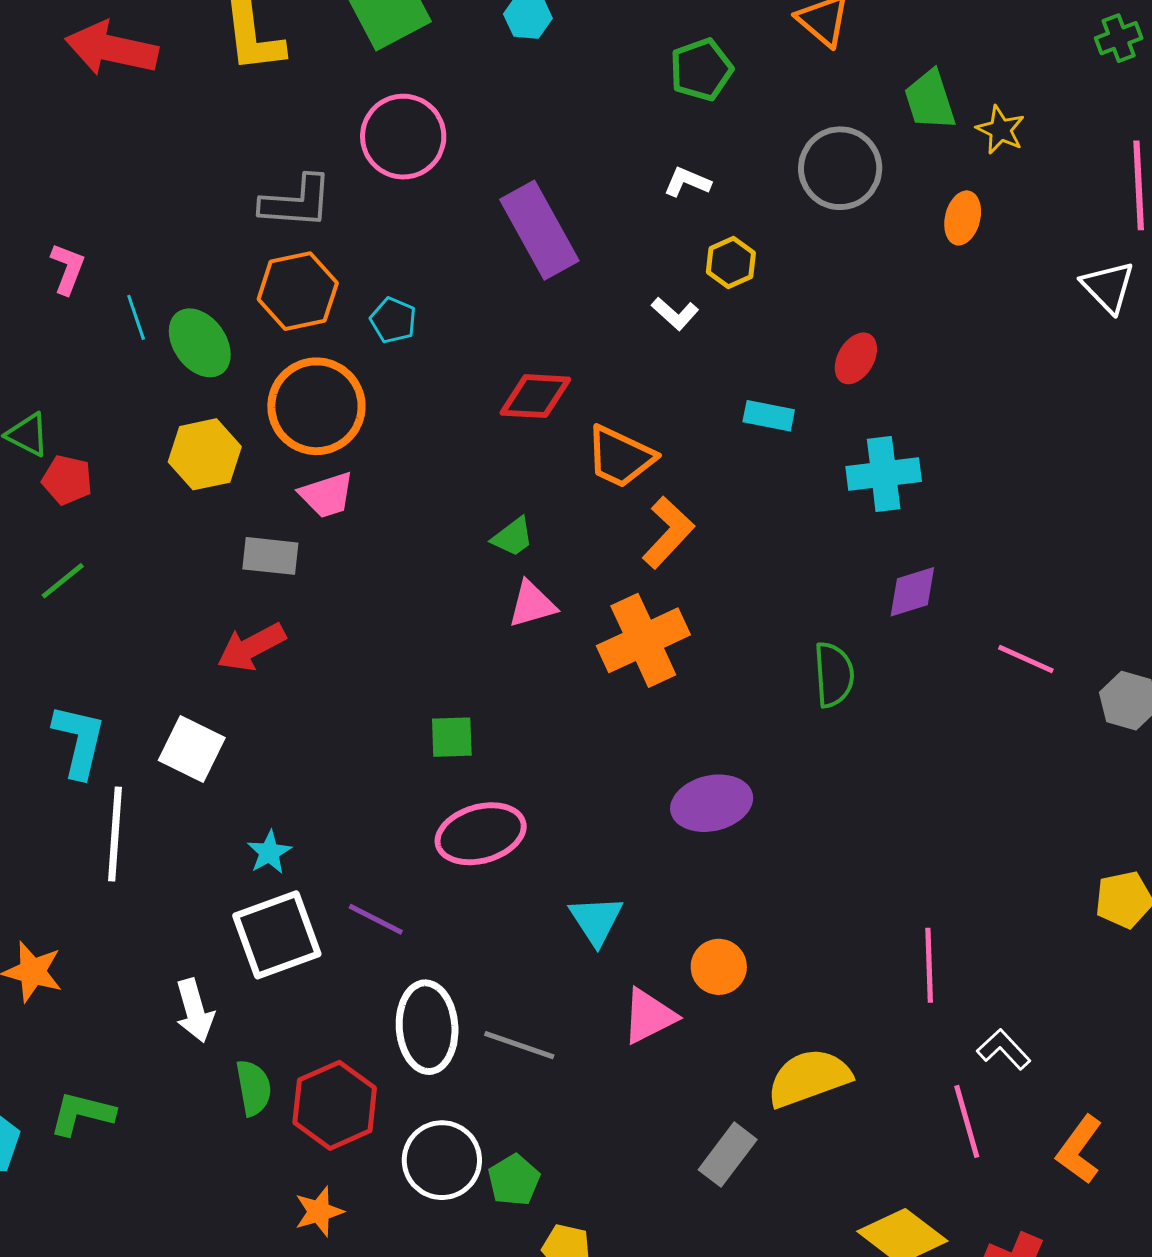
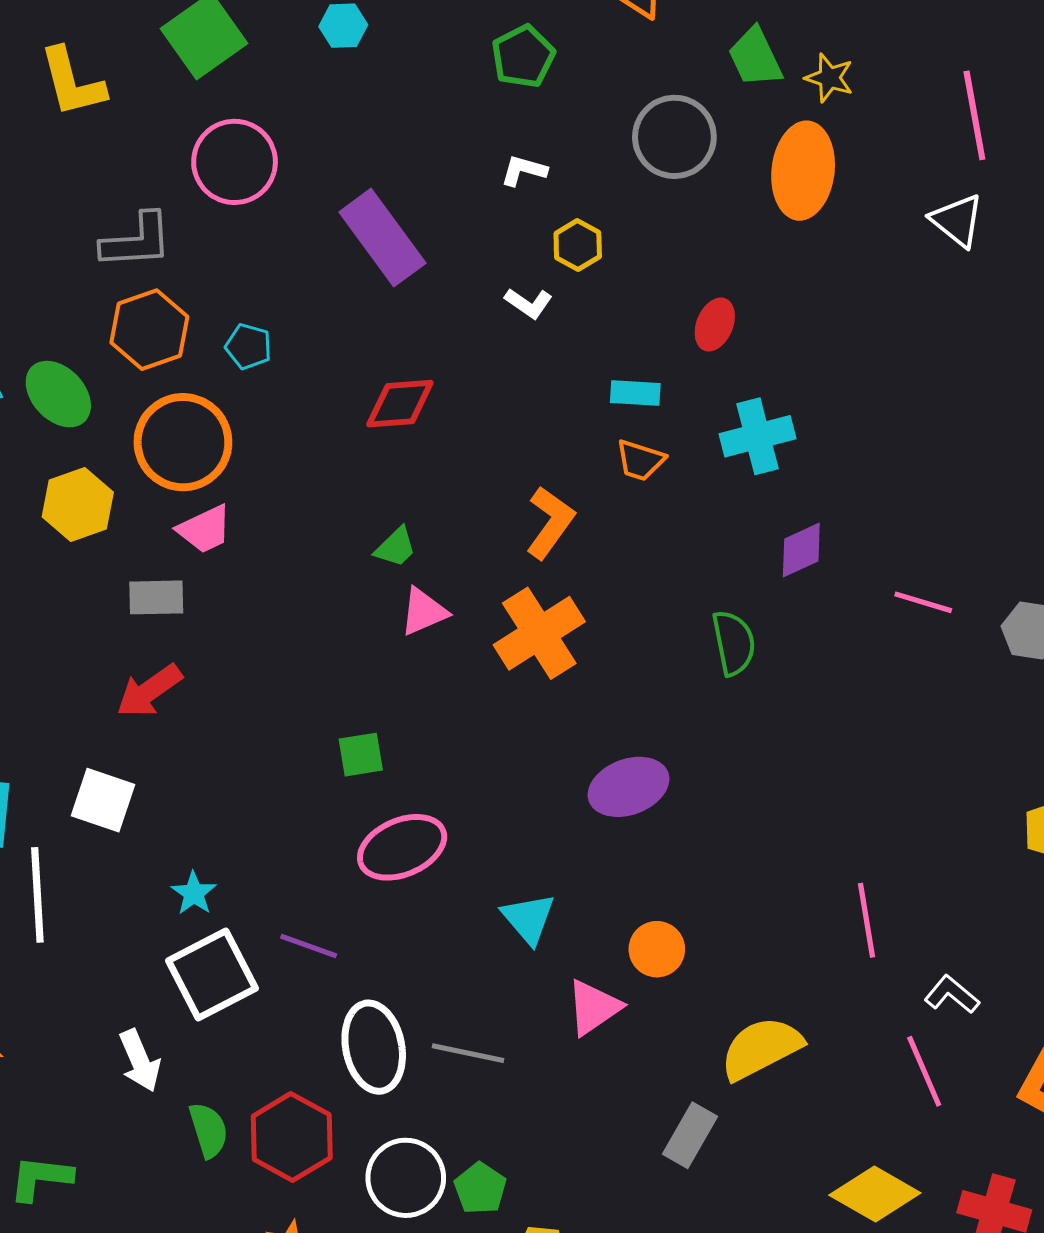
orange ellipse: (963, 218) -> (803, 171), size x1.8
orange trapezoid: (620, 457) -> (640, 460), moved, size x0.7

